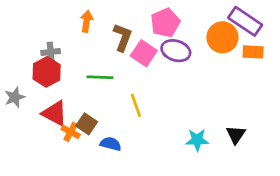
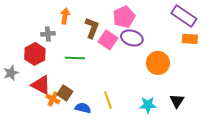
orange circle: (222, 37) -> (158, 63), moved
gray cross: (51, 52) -> (48, 34), moved
yellow line: (136, 105) -> (108, 100), moved

